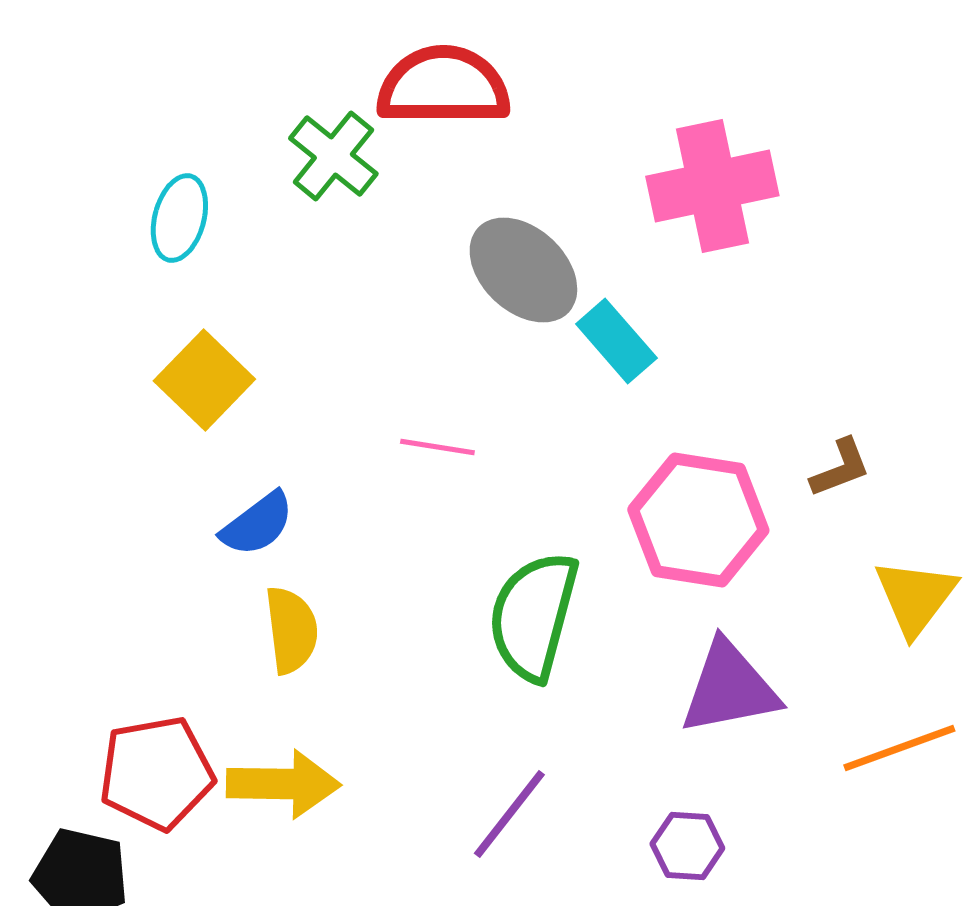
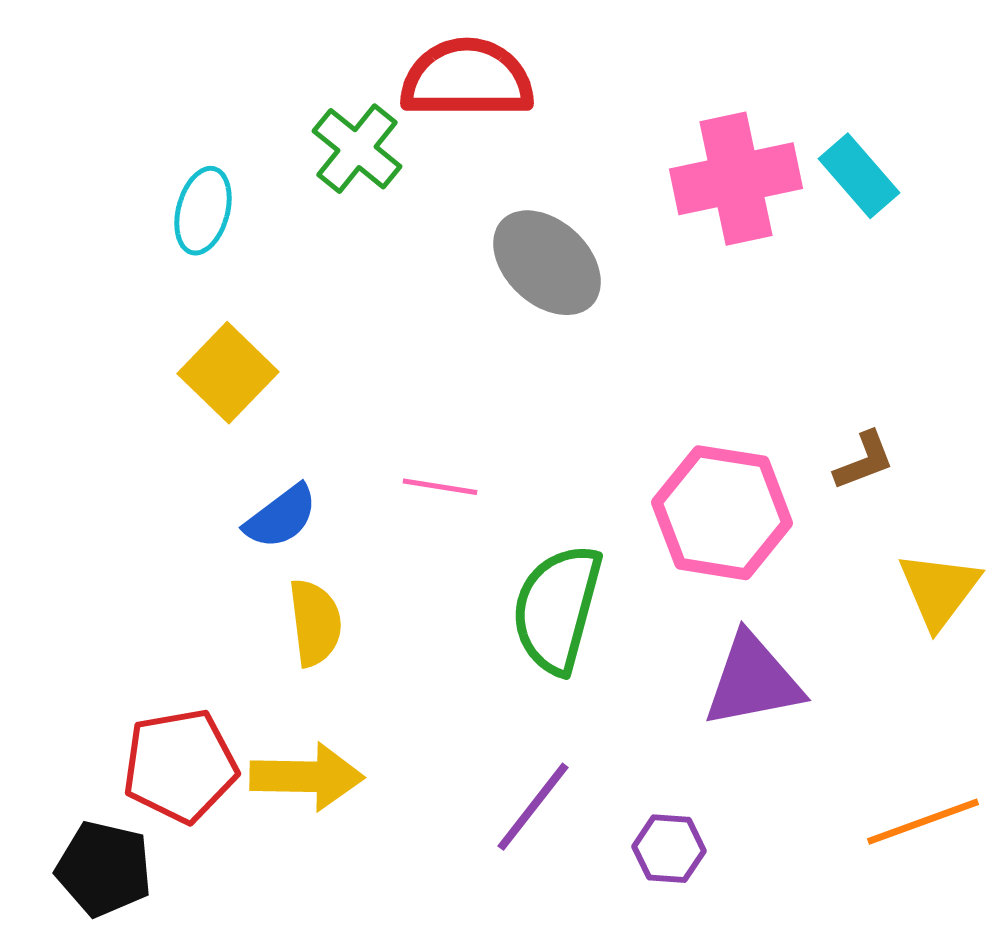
cyan rectangle: (616, 341) -> (859, 176), moved
pink line: (437, 447) -> (440, 487), moved
orange line: (899, 748) -> (923, 822), moved
purple hexagon: (687, 846) -> (669, 849), moved

